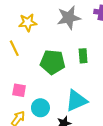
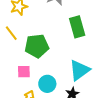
green rectangle: (83, 56) -> (77, 27), size x1.5
green pentagon: (53, 62) -> (37, 46), moved

